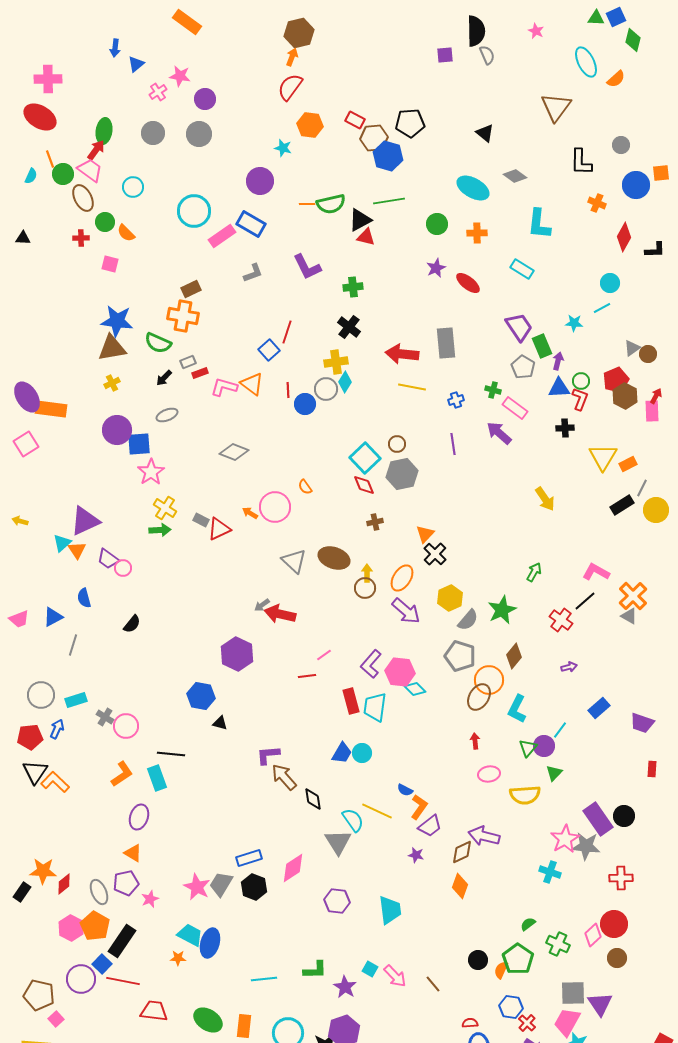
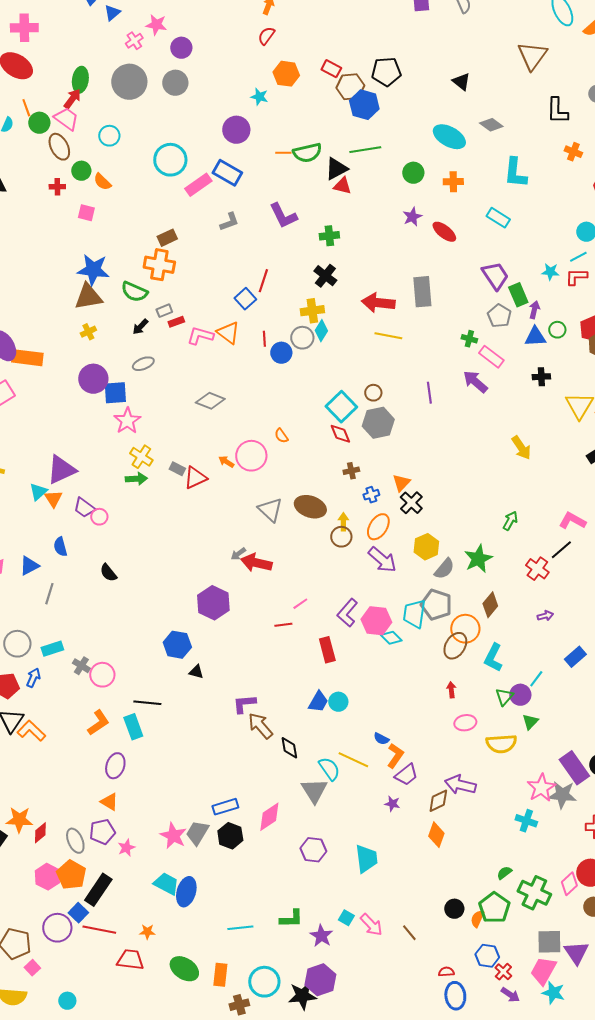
red semicircle: (290, 87) -> (266, 36), size x0.7
gray circle: (153, 133) -> (129, 82), size x1.5
red L-shape: (580, 399) -> (576, 277), moved, turned -110
blue cross: (456, 400) -> (371, 495), moved
black semicircle: (132, 624) -> (108, 573), turned 102
cyan trapezoid: (375, 707) -> (414, 614), moved
green cross: (558, 944) -> (534, 893), size x1.4
orange star: (178, 958) -> (147, 932), moved

